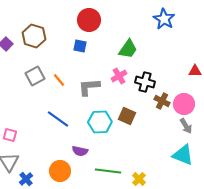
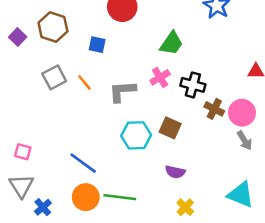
blue square: (80, 46) -> (97, 45), moved
blue line: (58, 119) -> (83, 163), moved
purple semicircle: (80, 151) -> (175, 172), moved
cyan triangle: (183, 155) -> (241, 195), moved
green line: (108, 171) -> (120, 197), moved

